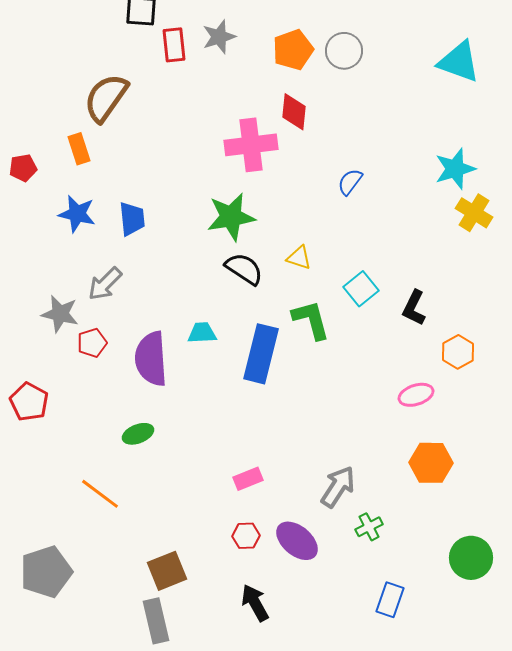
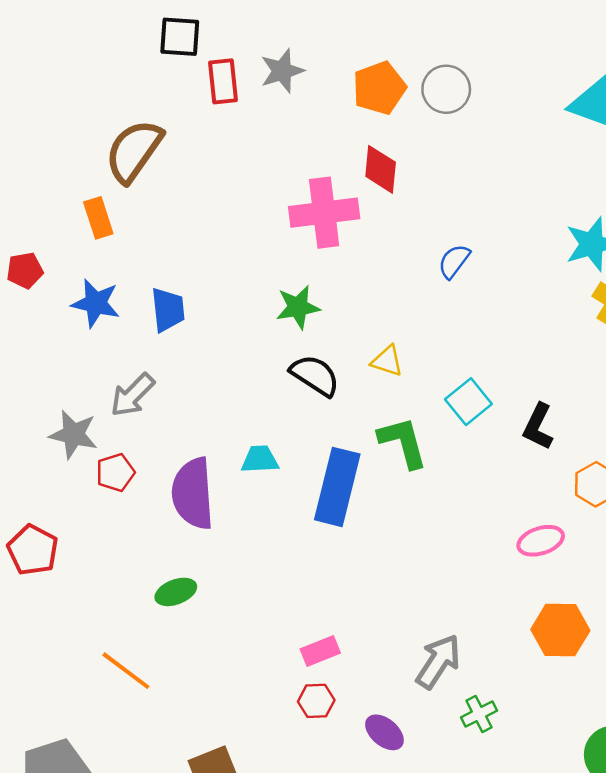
red pentagon: (23, 168) -> (25, 270), moved
green star: (231, 217) -> (298, 307), size x0.7
red hexagon: (246, 536) -> (316, 701), moved
purple ellipse: (297, 541) -> (384, 732), size x0.7

